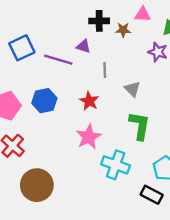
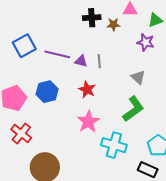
purple triangle: (83, 46) -> (81, 61), moved
gray triangle: (132, 89) -> (138, 77), moved
green L-shape: (140, 126) -> (133, 109), turned 48

